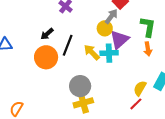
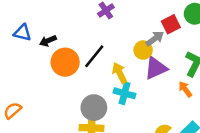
black arrow: (47, 34) -> (48, 41), moved
orange arrow: (148, 49) -> (185, 89), turned 136
cyan cross: (109, 53) -> (125, 93), moved

